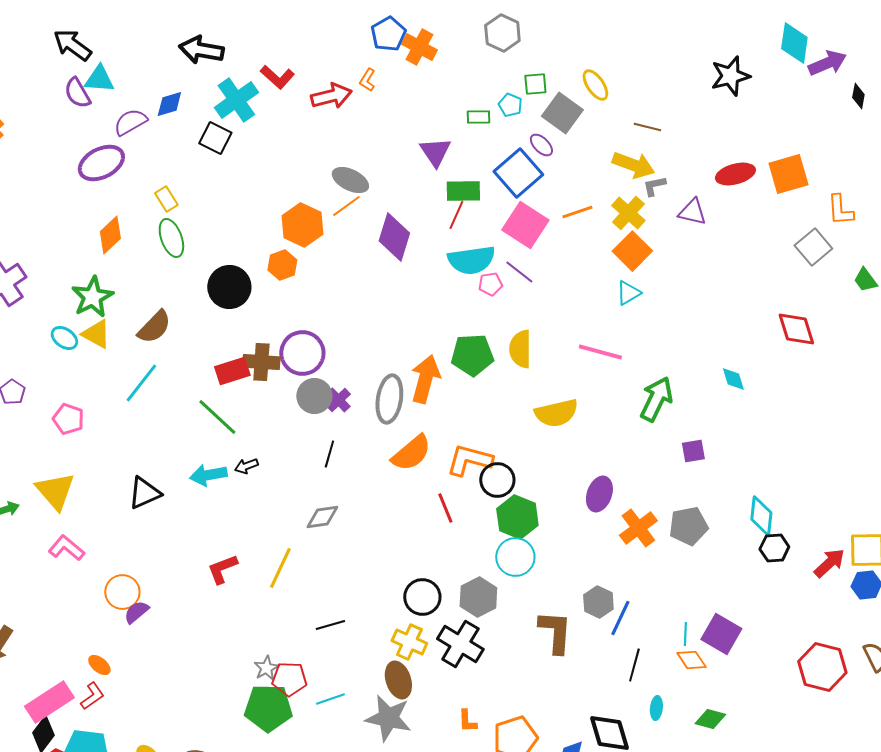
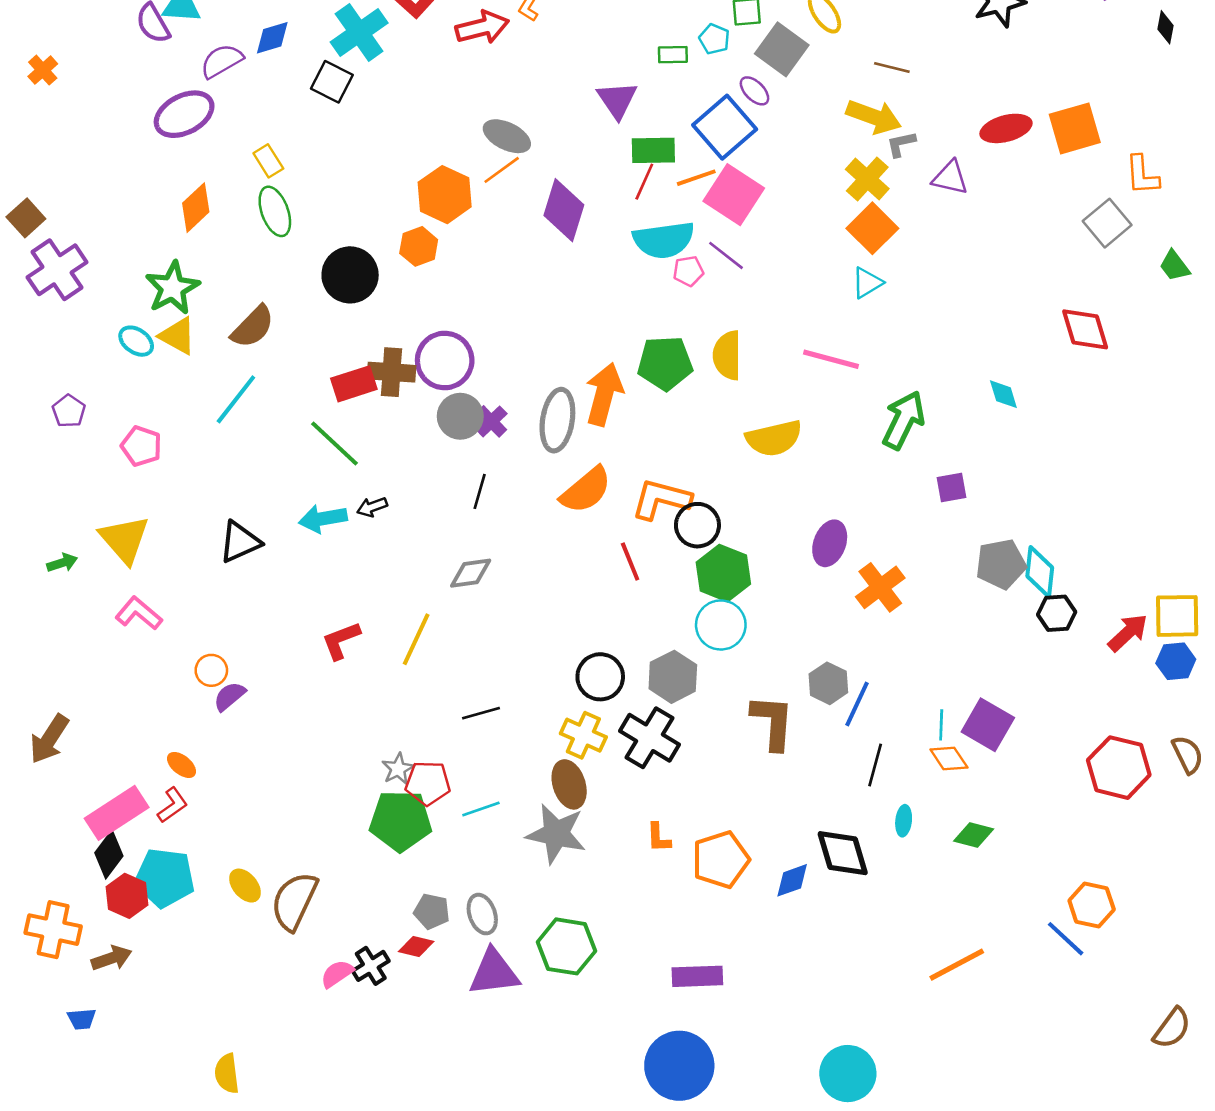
orange line: (577, 212) -> (696, 178), moved
gray pentagon: (688, 526) -> (1001, 564), moved
orange circle: (122, 592) -> (211, 670), size x0.7

